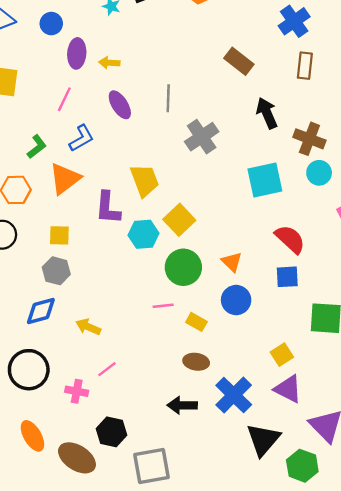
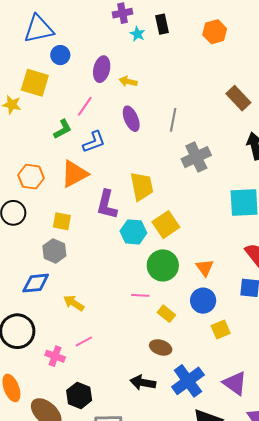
blue circle: (51, 24) -> (60, 55), moved
green L-shape: (37, 147) -> (63, 129), moved
yellow square: (282, 355) -> (221, 329), moved

